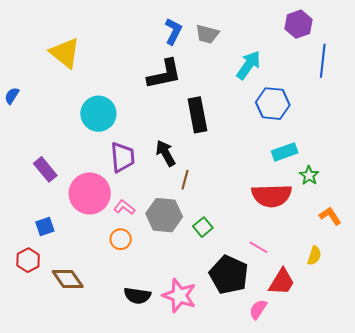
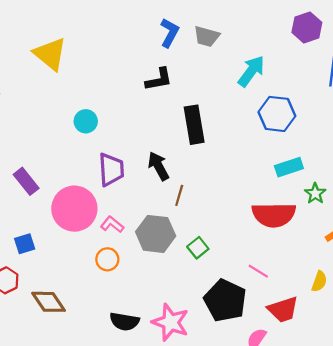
black L-shape: (164, 74) -> (159, 79), size x0.7
cyan circle: (98, 114) -> (86, 121), size x0.6
red trapezoid: (282, 282) -> (283, 309), turned 40

